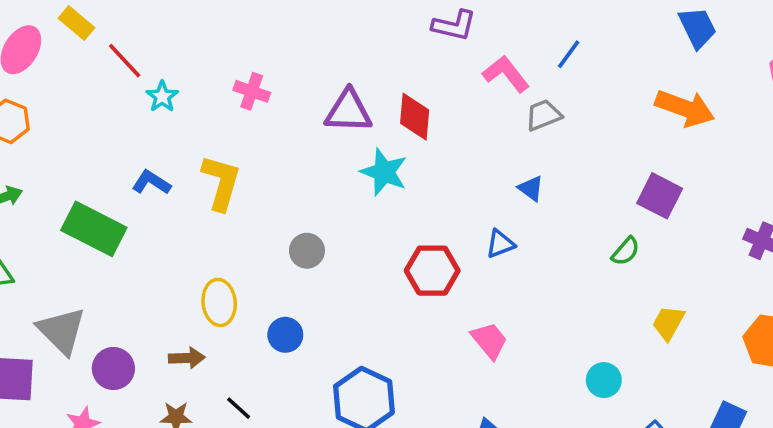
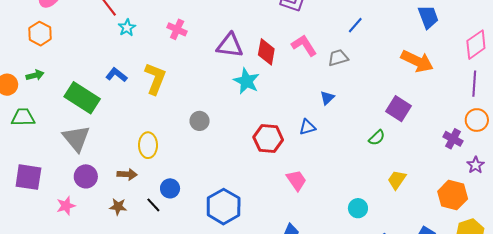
pink L-shape: (506, 74) -> (304, 45), moved
blue triangle: (531, 188) -> (327, 98), turned 35
gray triangle: (62, 331) -> (76, 138), moved
blue circle: (285, 335) -> (170, 188), moved

